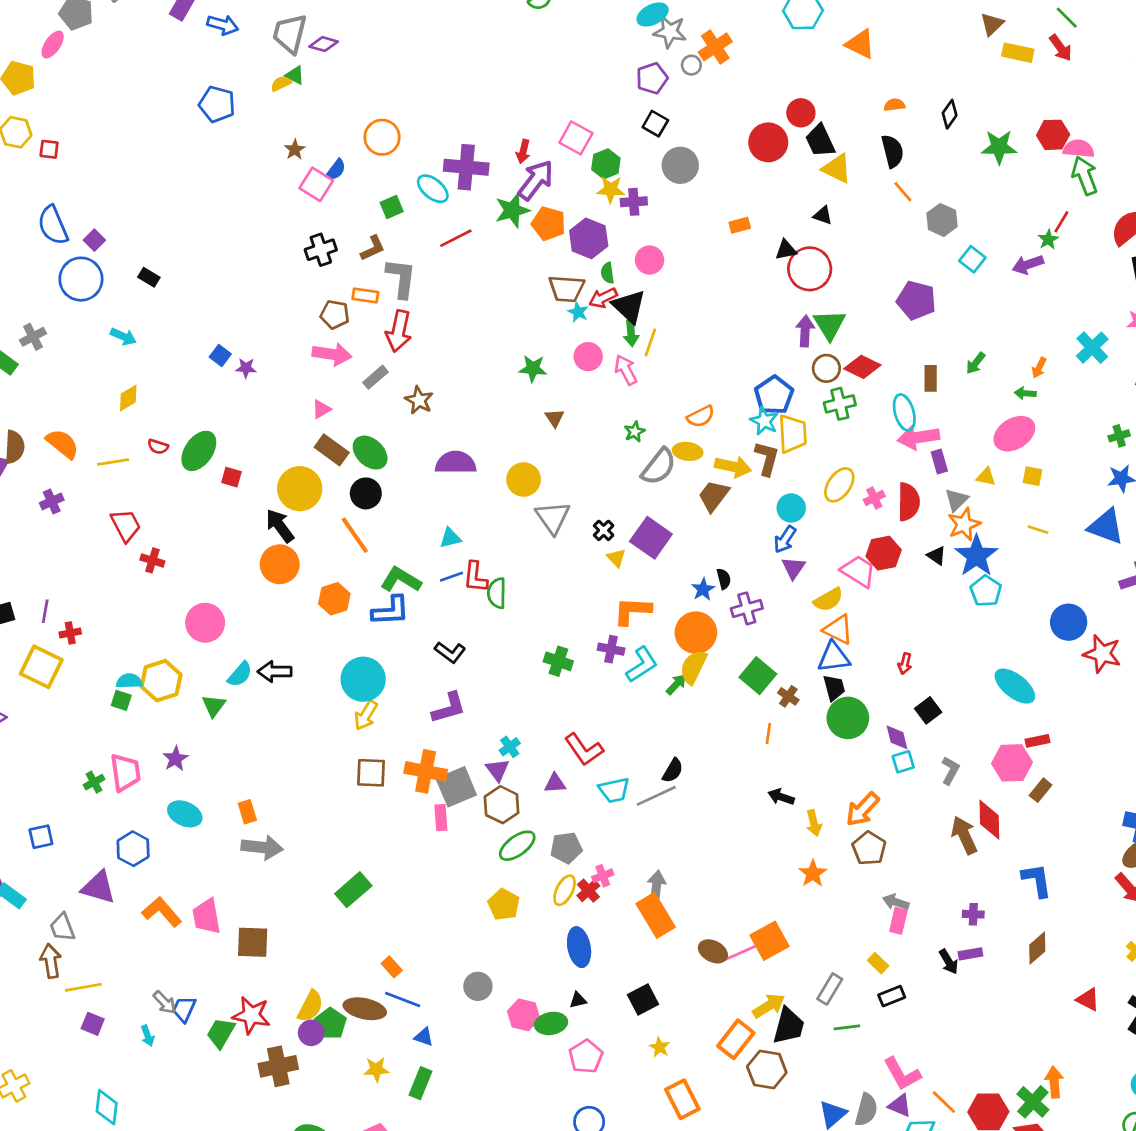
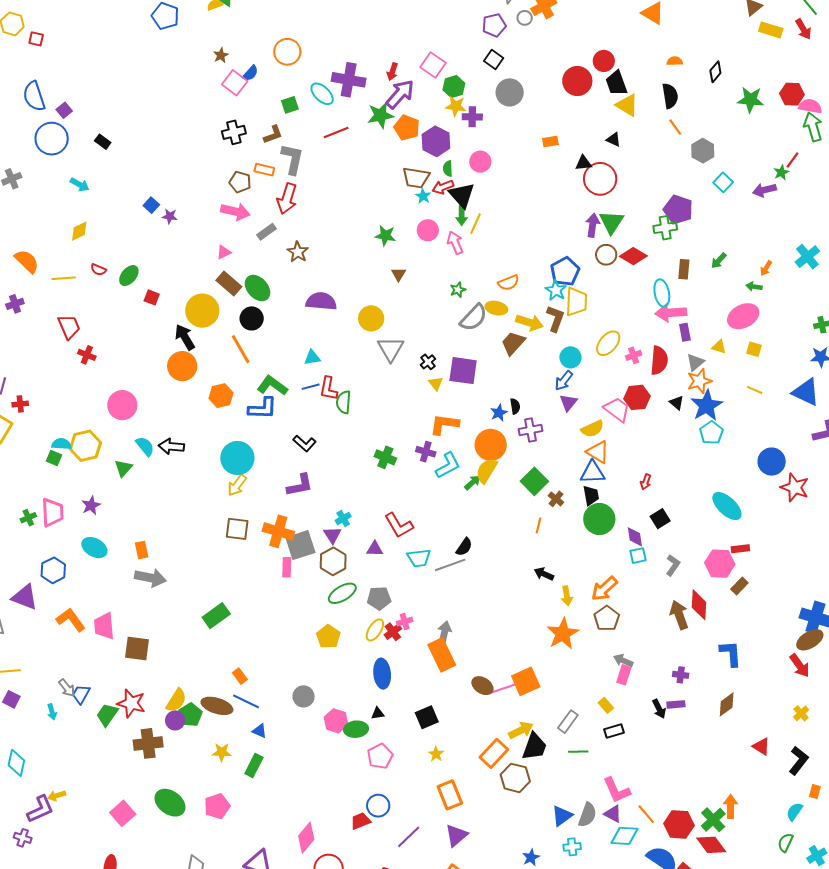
green cross: (840, 404) -> (665, 228), moved
green ellipse: (199, 451) -> (129, 276), size x0.7
purple square: (651, 538) -> (463, 371), turned -32
cyan semicircle: (240, 674) -> (145, 446), turned -85
orange star: (813, 874) -> (563, 634), size x1.5

